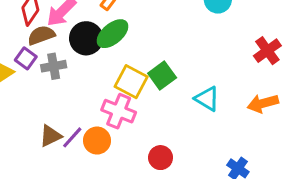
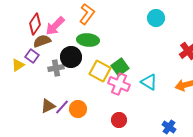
green ellipse: (112, 34) -> (88, 40), turned 45
black circle: (86, 38) -> (71, 57), moved
gray cross: (54, 66) -> (56, 68), moved
pink cross: (119, 111) -> (119, 84), moved

